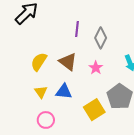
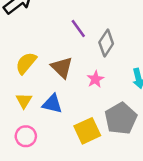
purple line: (77, 29) -> (78, 28), turned -49

